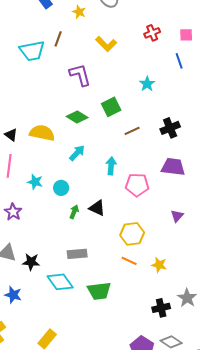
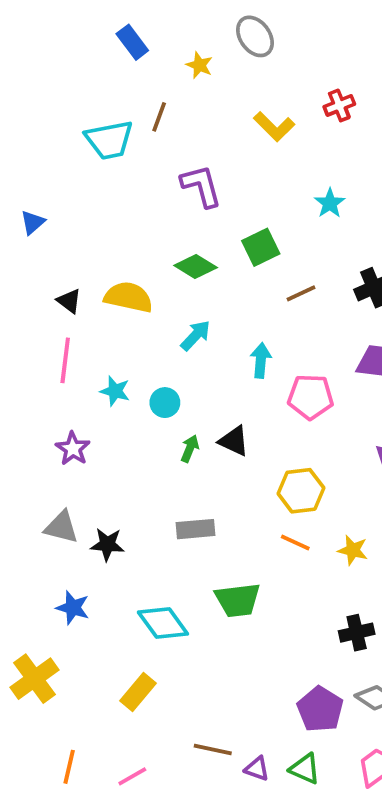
yellow L-shape: (106, 44) -> (274, 127), moved
cyan diamond: (60, 282) -> (163, 623), moved

